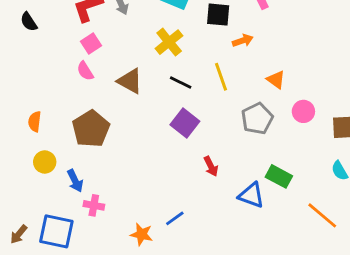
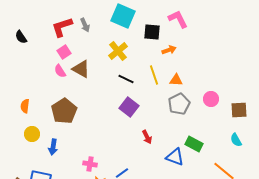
orange triangle: (276, 80) -> (176, 80), moved, turned -32
brown triangle: (130, 81) -> (81, 69), moved
blue arrow: (75, 181) -> (53, 147), turned 35
pink cross: (94, 205) -> (90, 164), moved

